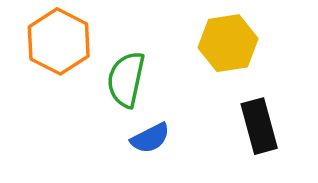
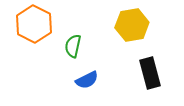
green semicircle: (126, 79) -> (73, 46), size x0.7

